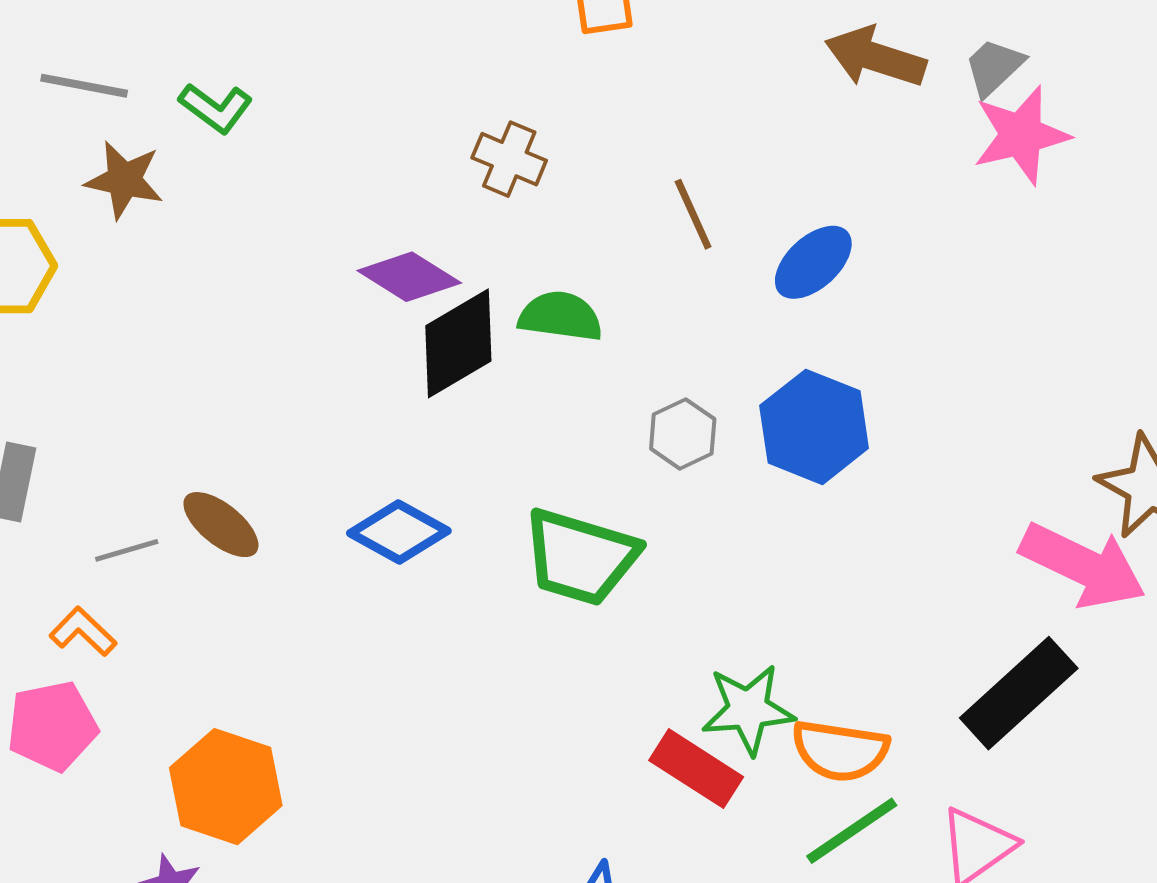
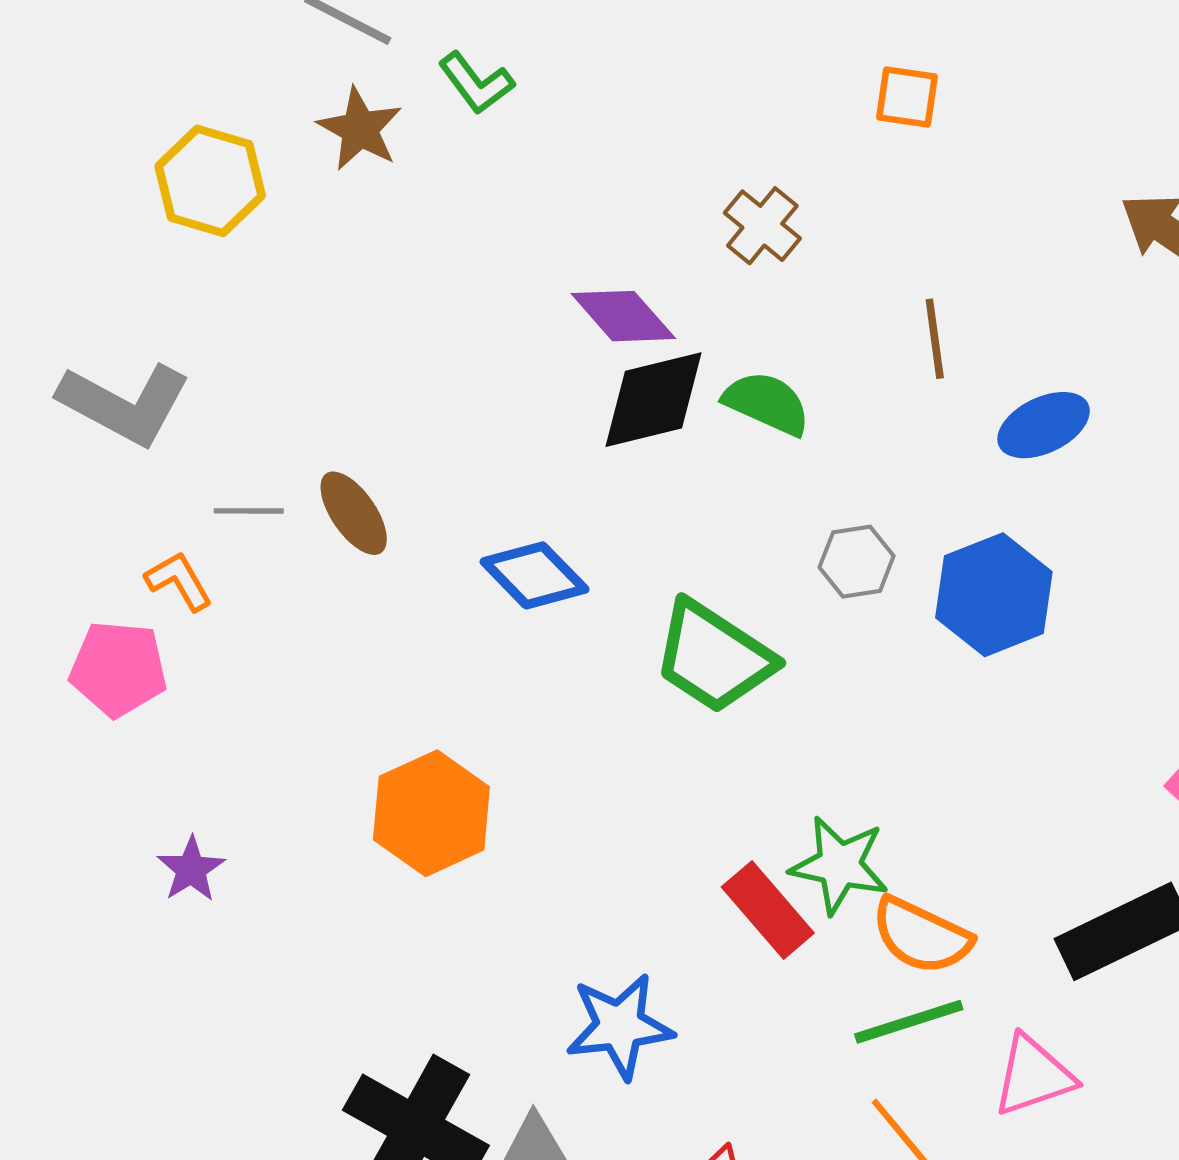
orange hexagon: (226, 787) -> (431, 813), moved

